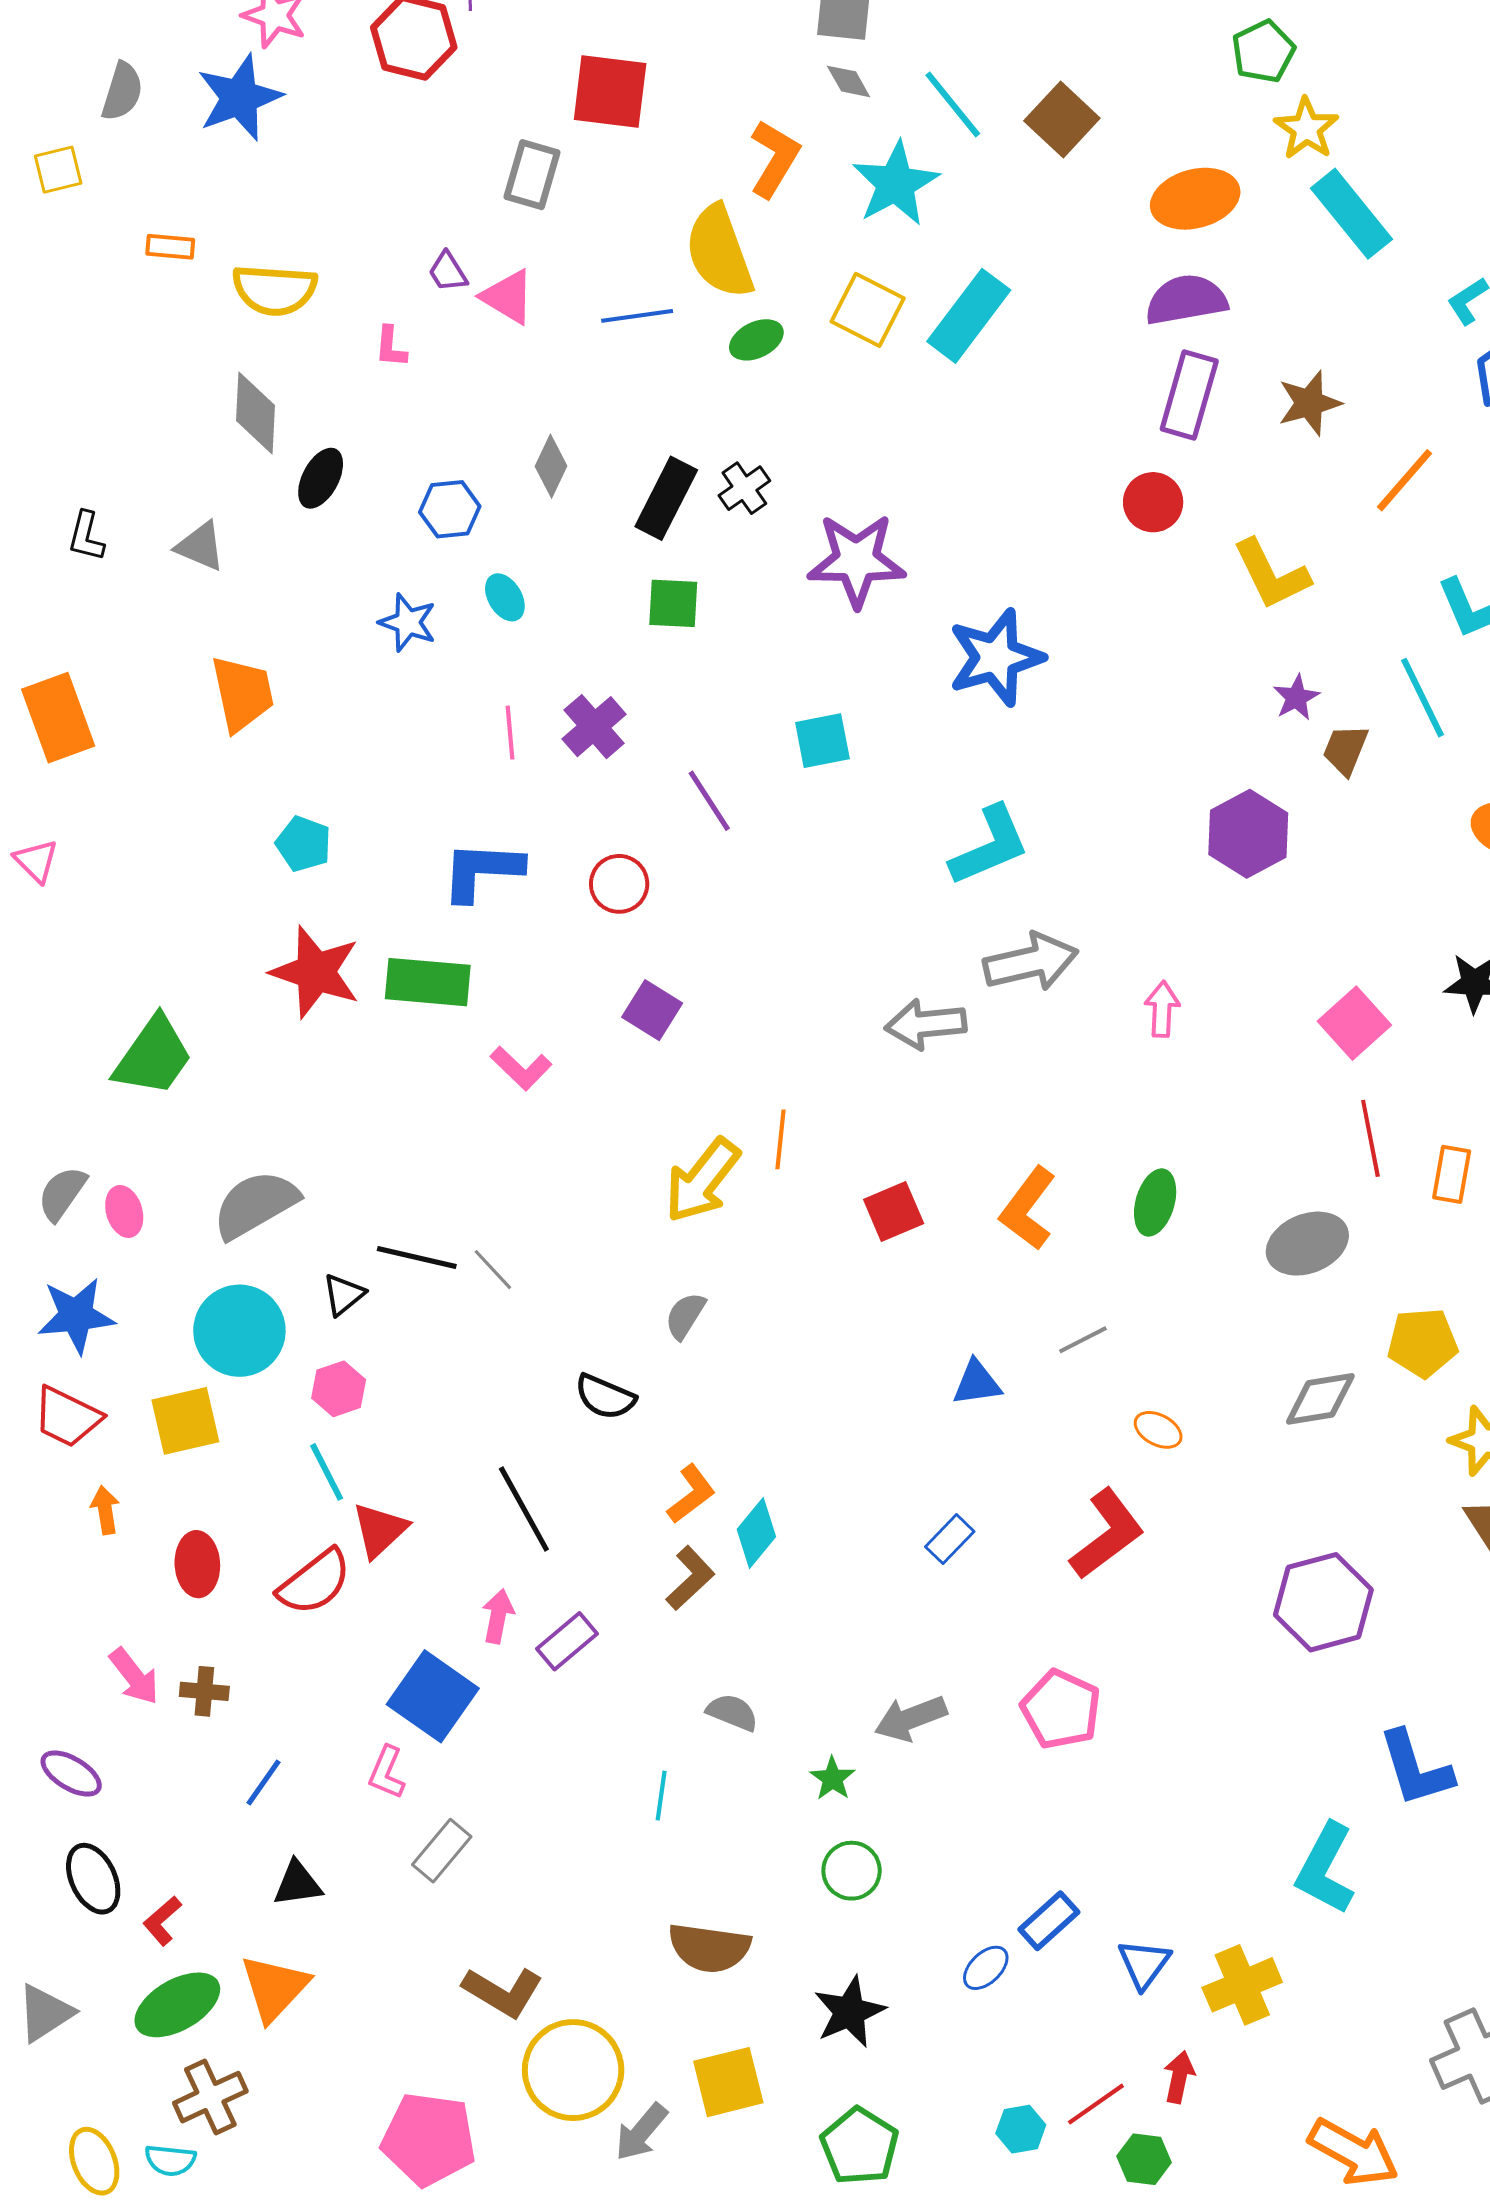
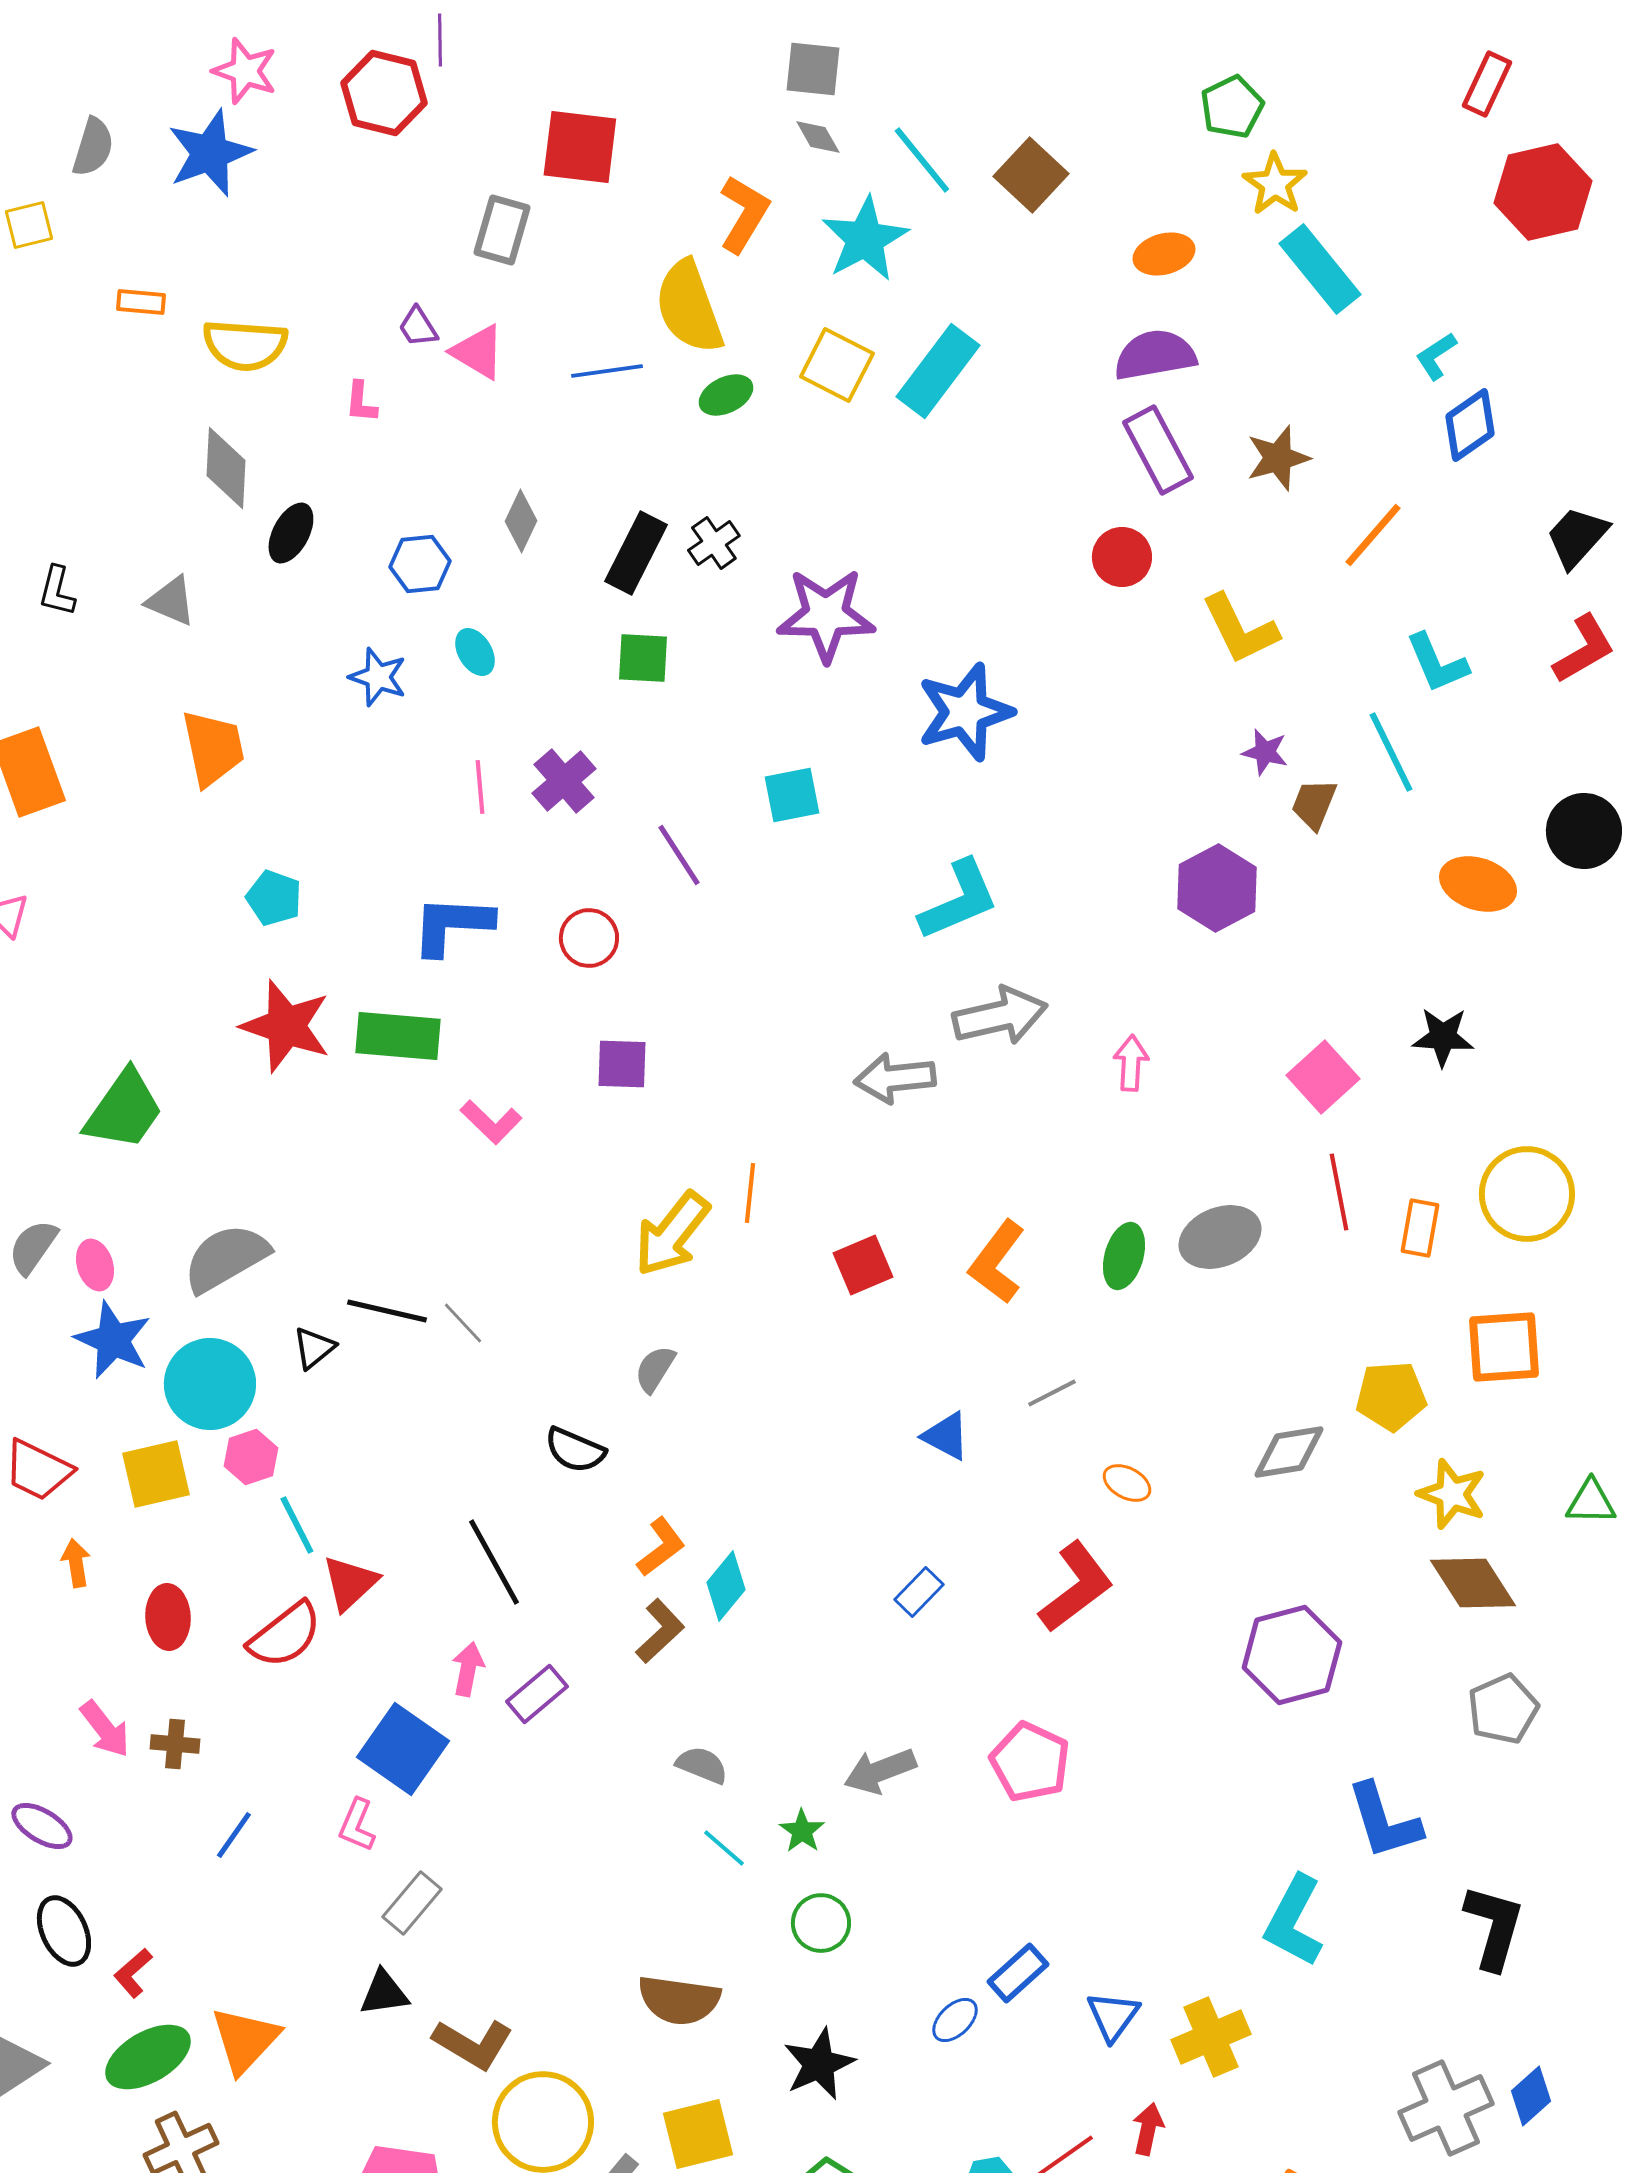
orange ellipse: (1195, 199) -> (1164, 254), size x0.7
purple rectangle: (1189, 395) -> (1158, 450), turned -44
purple star: (1296, 698) -> (1265, 752), turned -30
purple square: (652, 1010) -> (622, 1064), turned -30
gray ellipse: (1307, 1244) -> (1220, 1237), moved
blue star: (76, 1316) -> (113, 1340), moved, turned 30
blue triangle: (977, 1383) -> (946, 1436), turned 36
pink hexagon: (339, 1389) -> (251, 1457), moved
cyan line: (661, 1796) -> (724, 1848), moved, turned -57
black triangle: (298, 1884) -> (384, 1993), moved

